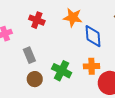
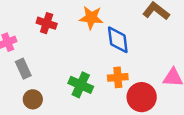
gray rectangle: (29, 55) -> (23, 69), moved
brown circle: (35, 79) -> (33, 99), moved

